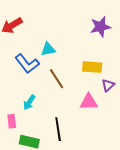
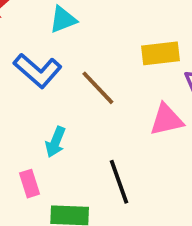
cyan triangle: (48, 49) -> (63, 20), moved

